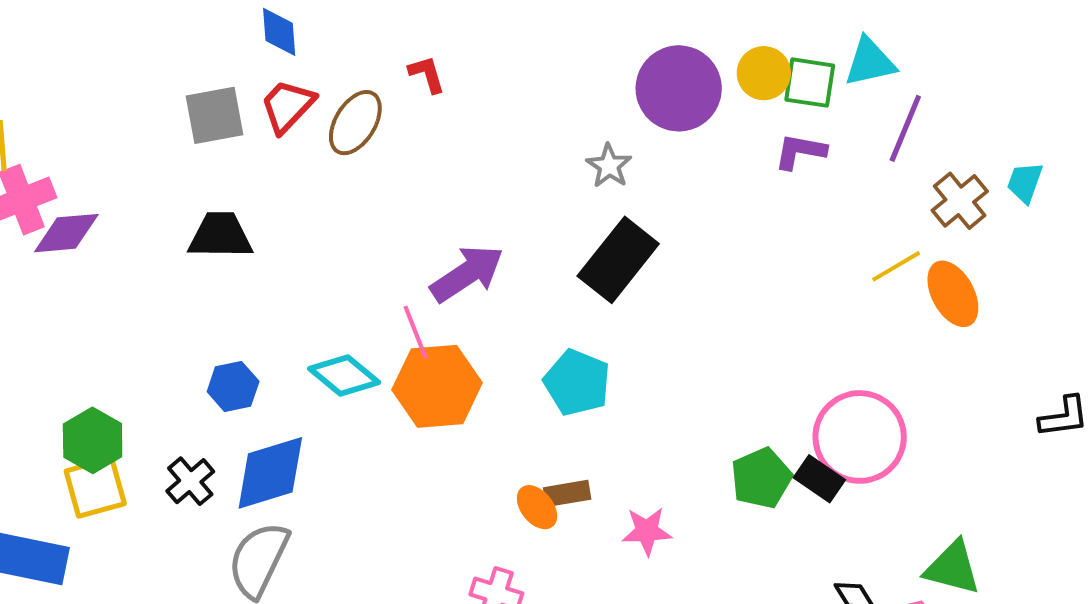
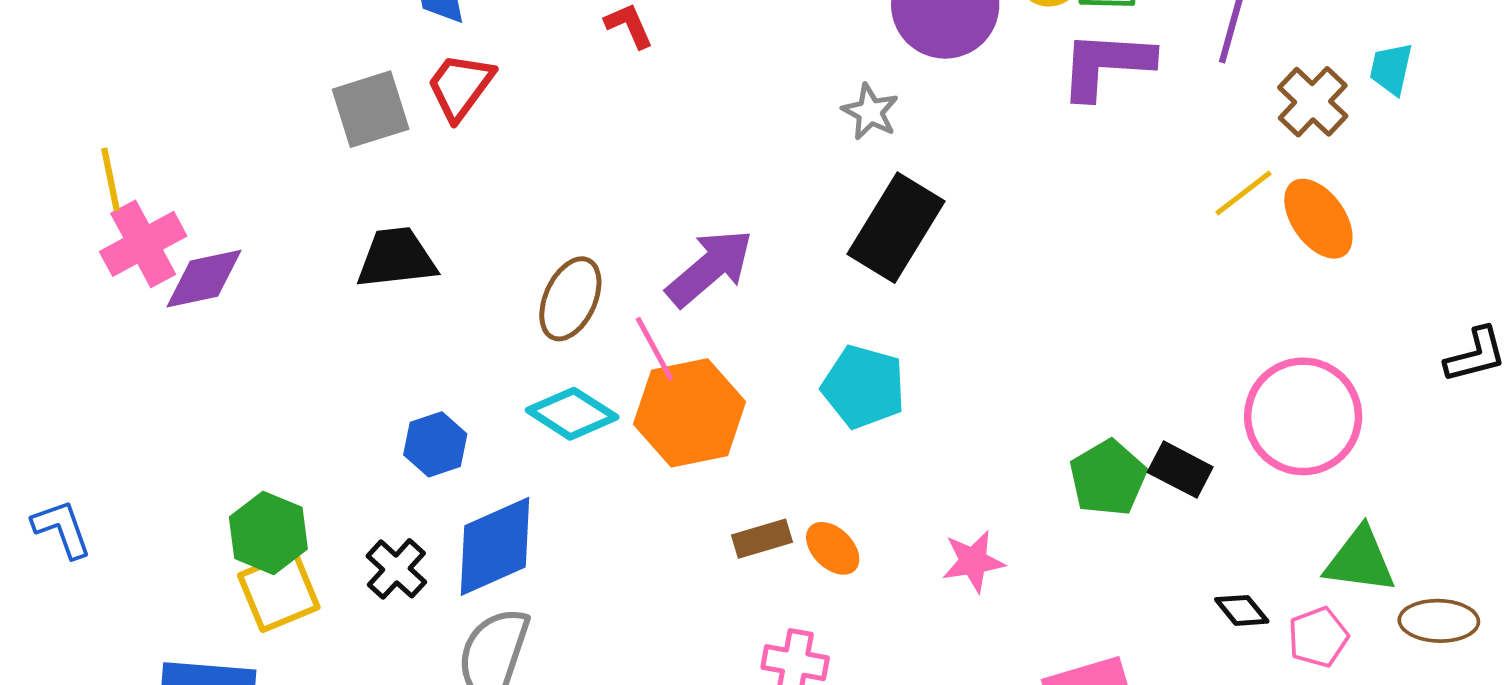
brown ellipse: (355, 123) -> (570, 299), moved
purple L-shape: (800, 151) -> (1106, 65), size x1.5
pink circle: (860, 437) -> (1303, 416), moved
brown rectangle: (567, 493) -> (762, 539), moved

